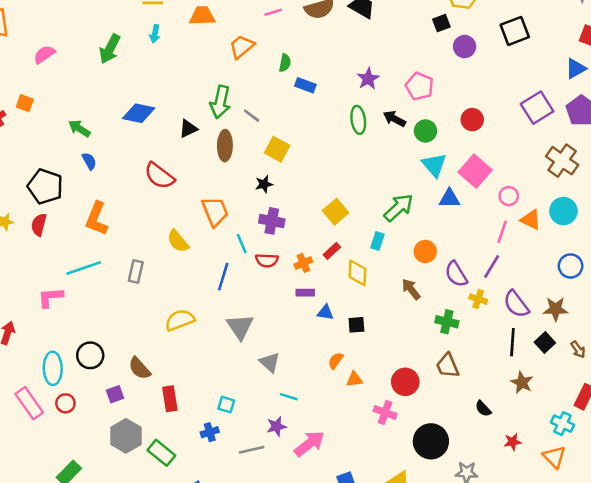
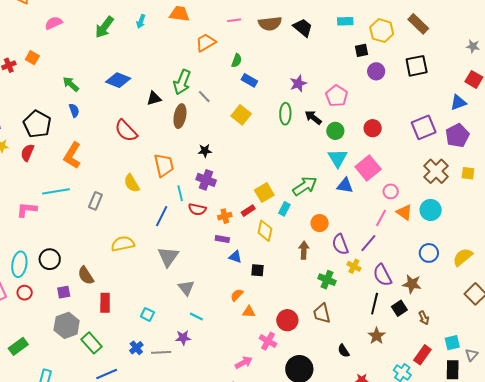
yellow square: (277, 149) -> (241, 115), moved
yellow square: (336, 212) -> (264, 193), moved
brown arrow: (411, 289) -> (304, 250), turned 30
blue cross: (210, 432) -> (136, 348), moved, turned -32
pink arrow: (309, 444) -> (244, 363), moved, size x0.7

